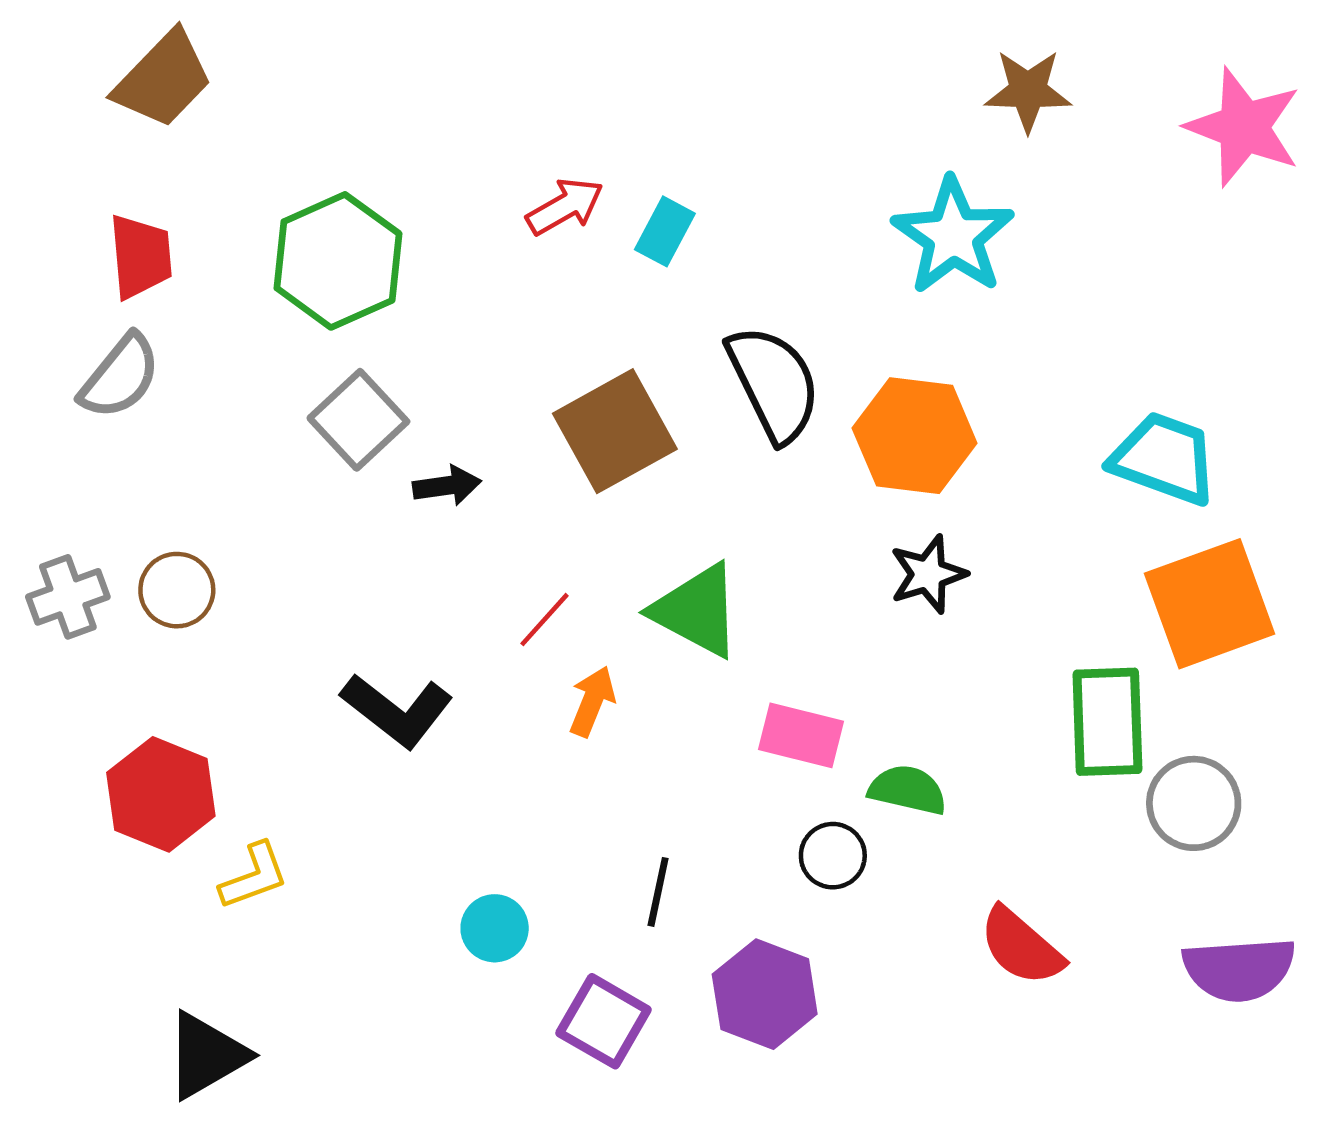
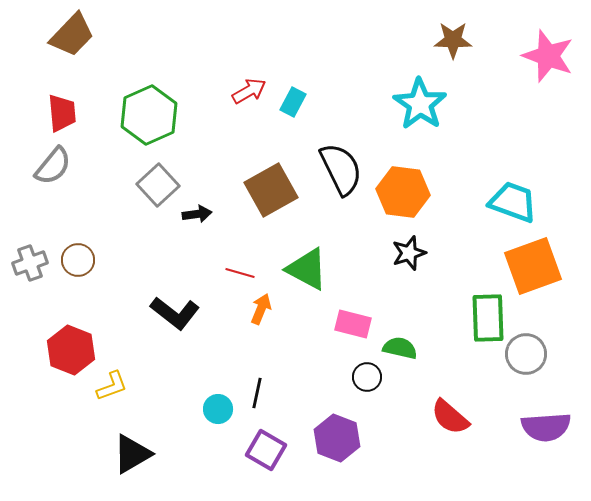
red line: (545, 620) -> (240, 273), turned 64
black line: (658, 892) -> (257, 393), moved
black triangle: (206, 1055) -> (132, 454), moved

